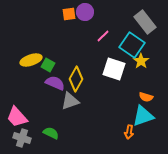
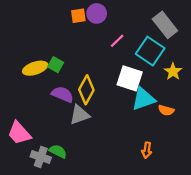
yellow star: (141, 61) -> (173, 72), moved
green square: (48, 65) -> (56, 65), moved
cyan triangle: (143, 116) -> (143, 99), moved
gray cross: (22, 138) -> (41, 157), moved

